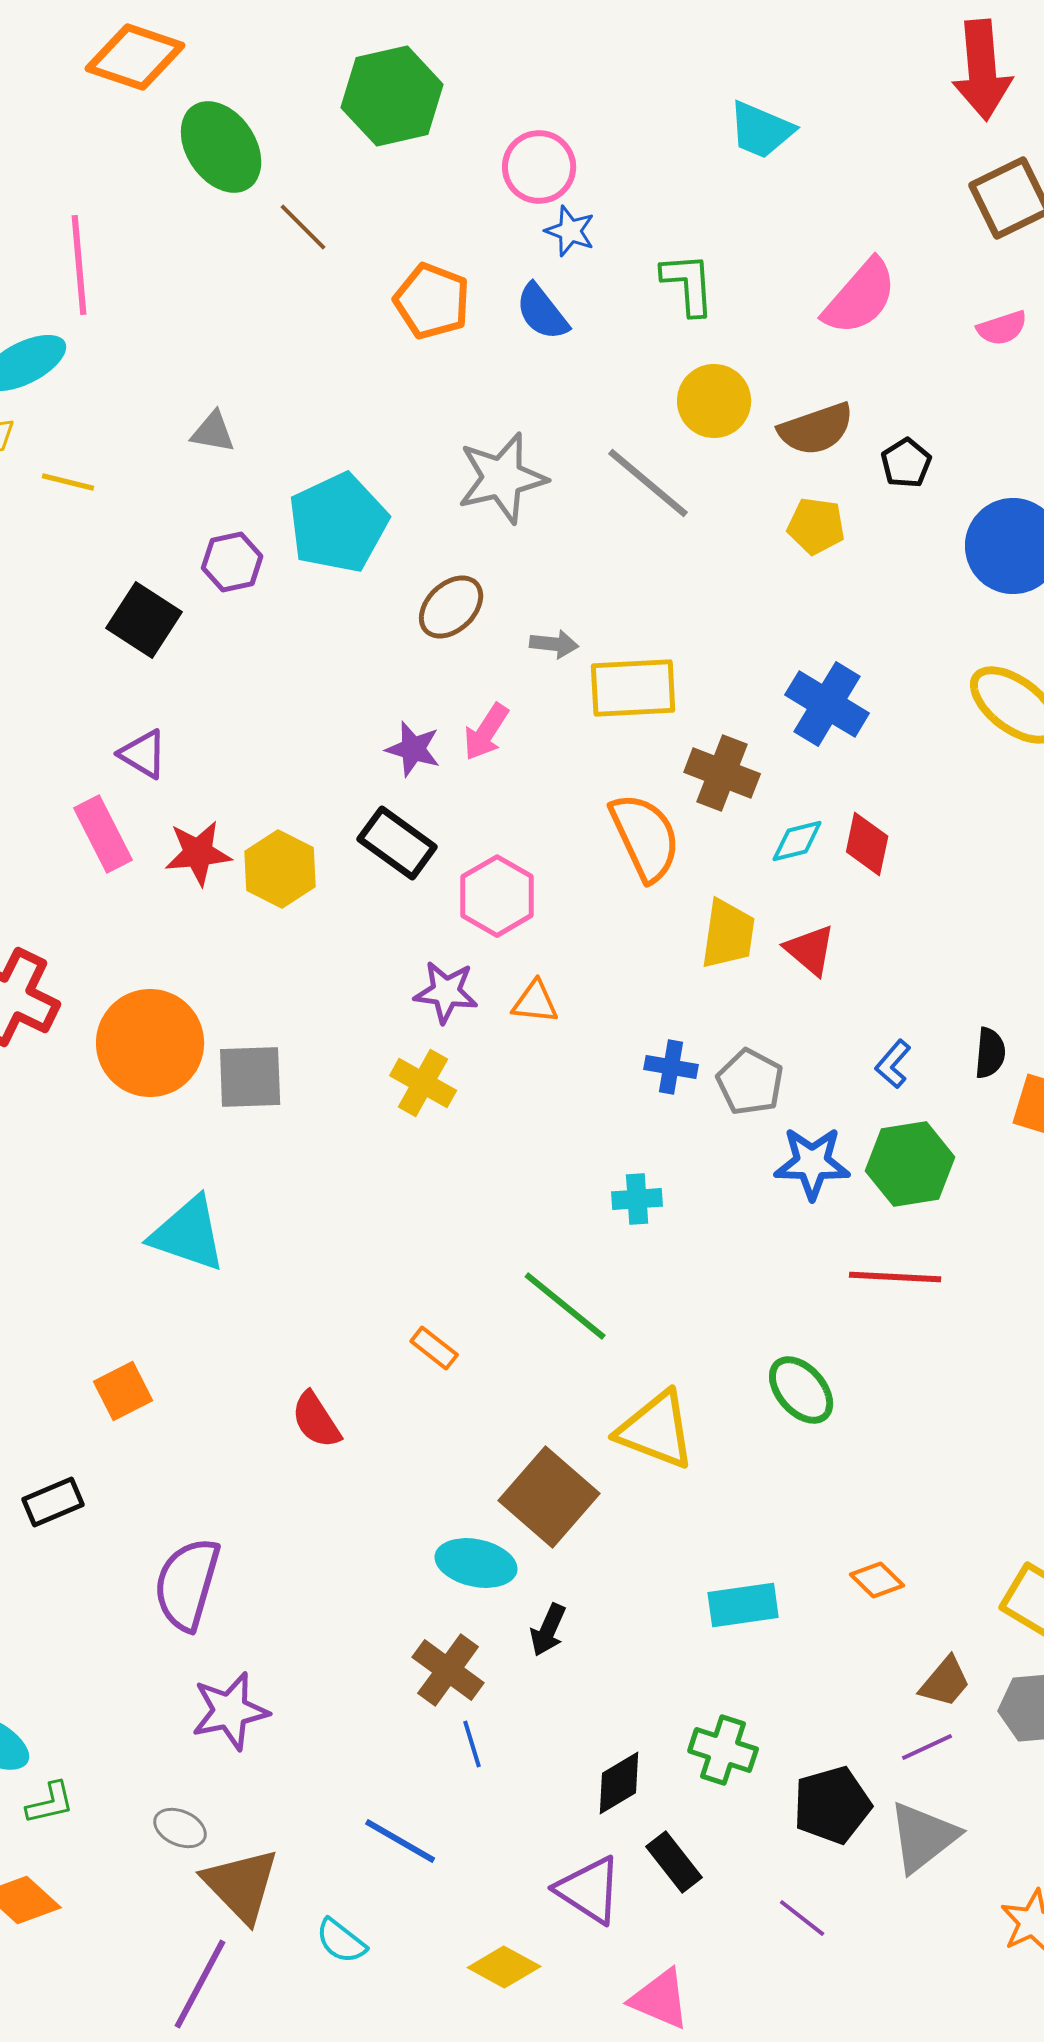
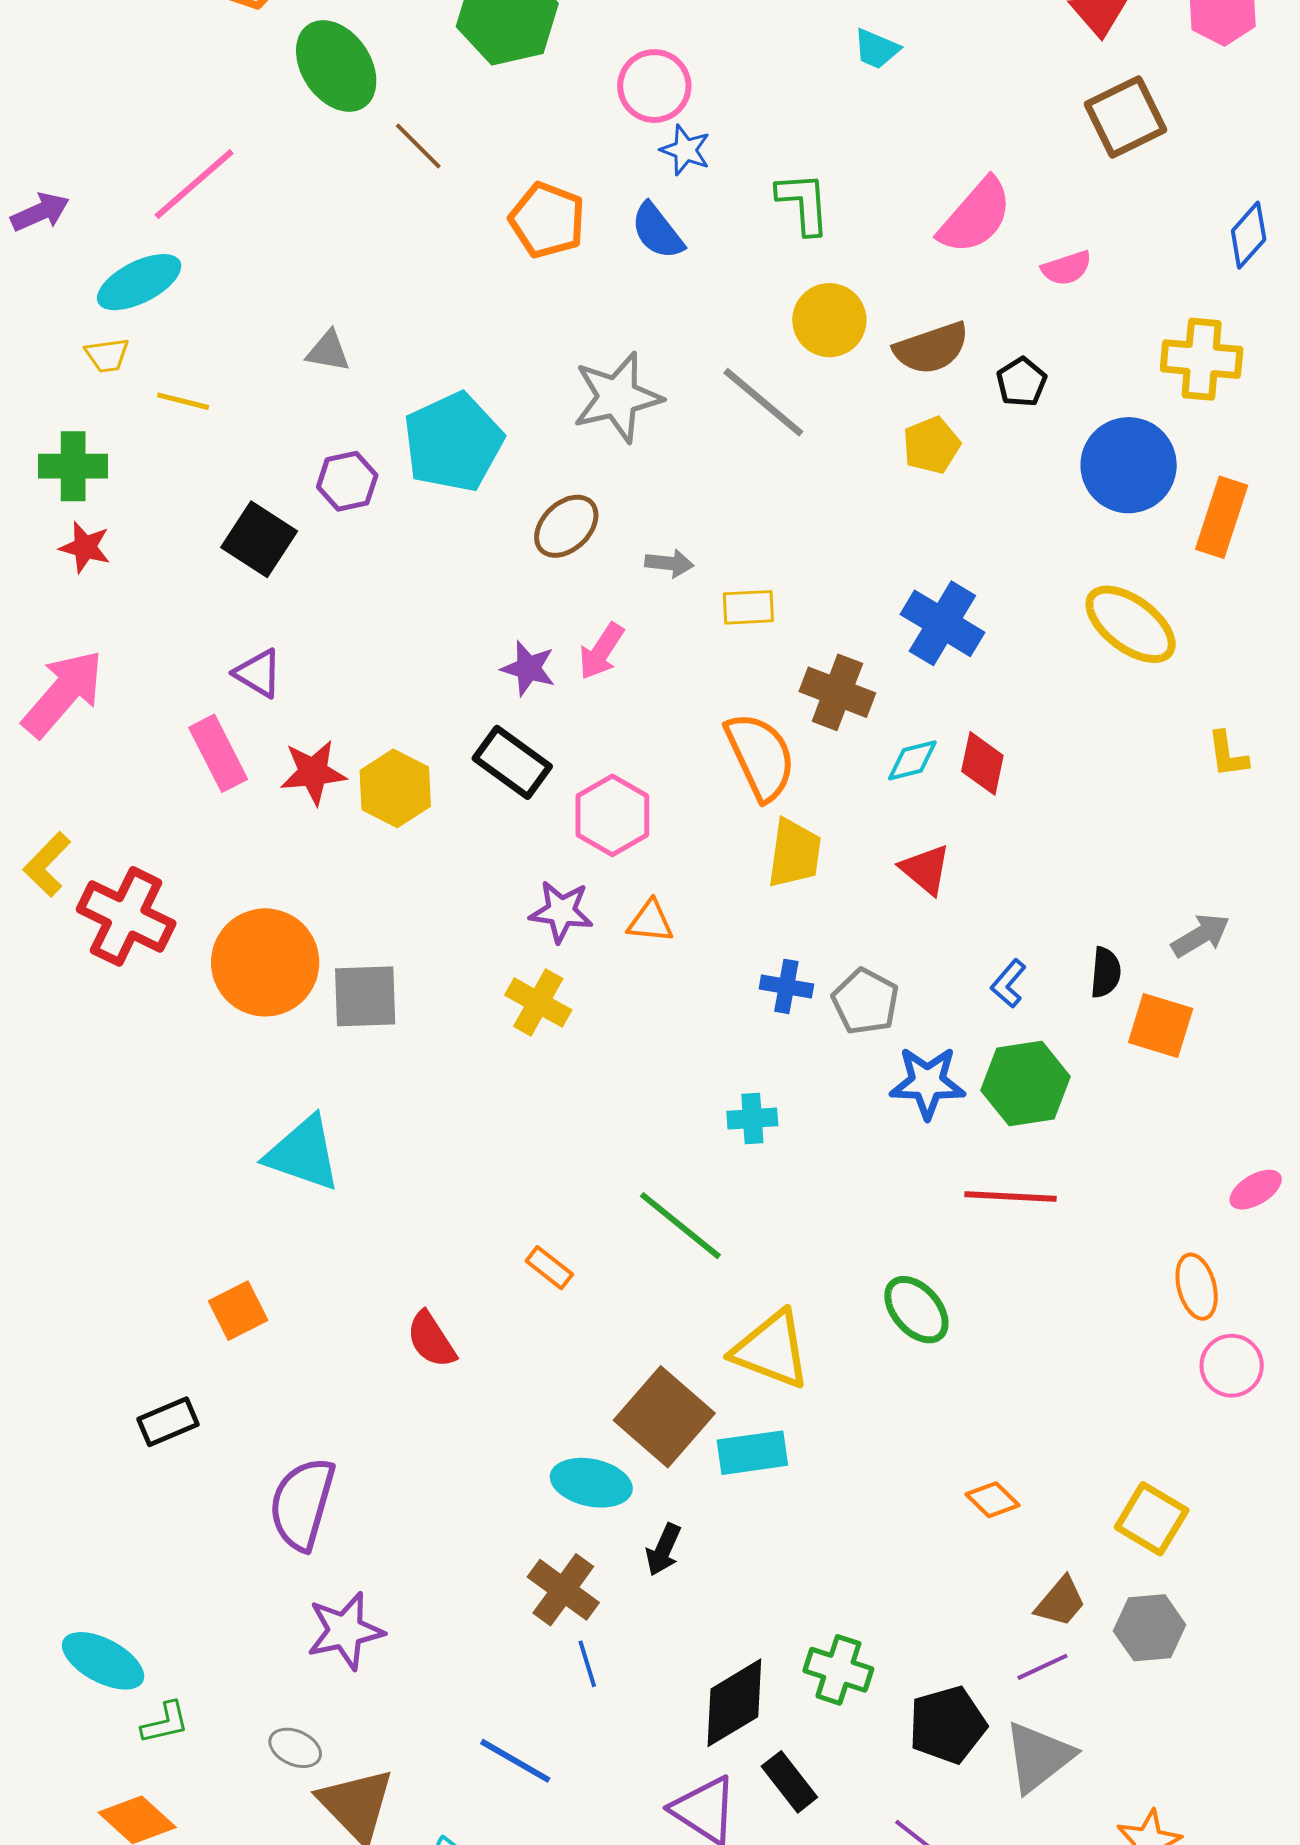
cyan trapezoid: (761, 130) -> (876, 49), size x0.7
pink line: (79, 265) -> (194, 184), turned 54
pink semicircle: (1002, 328) -> (1067, 268), moved
yellow pentagon: (816, 526) -> (931, 445), turned -30
yellow rectangle: (633, 688) -> (748, 607), size x0.6
yellow trapezoid: (728, 934) -> (794, 853), moved
cyan rectangle: (743, 1605) -> (752, 1453), moved
black diamond: (619, 1783) -> (734, 1703), size x1.4

